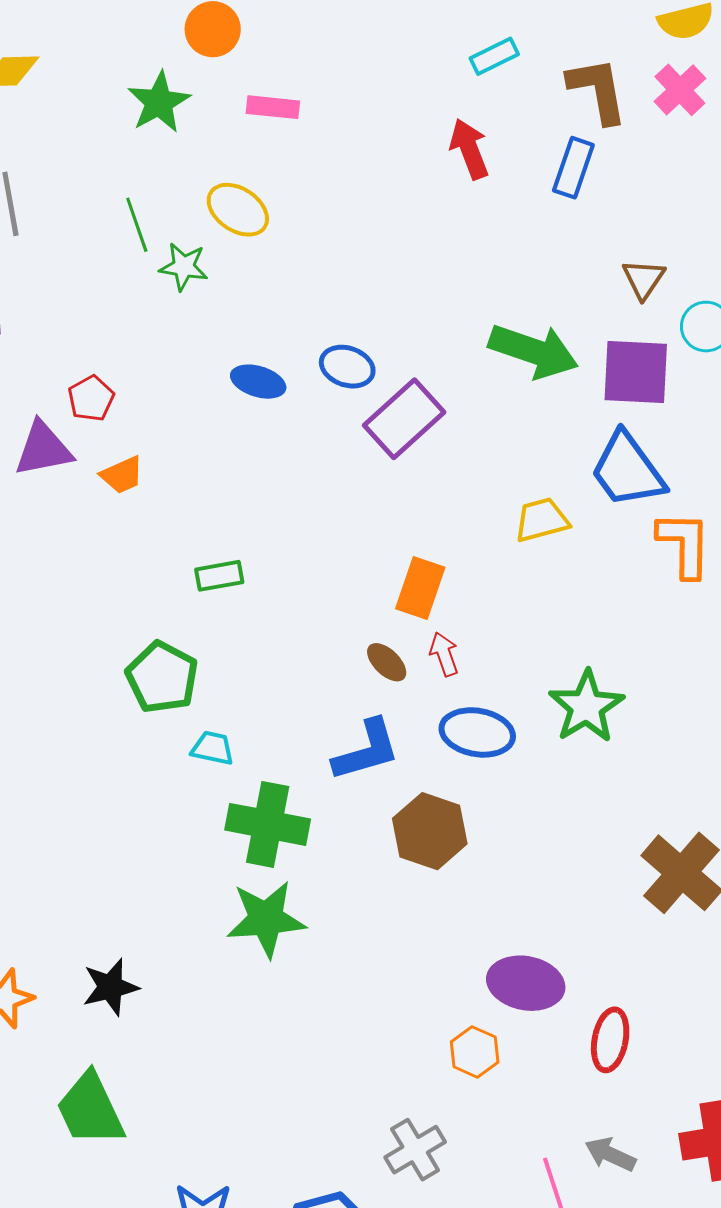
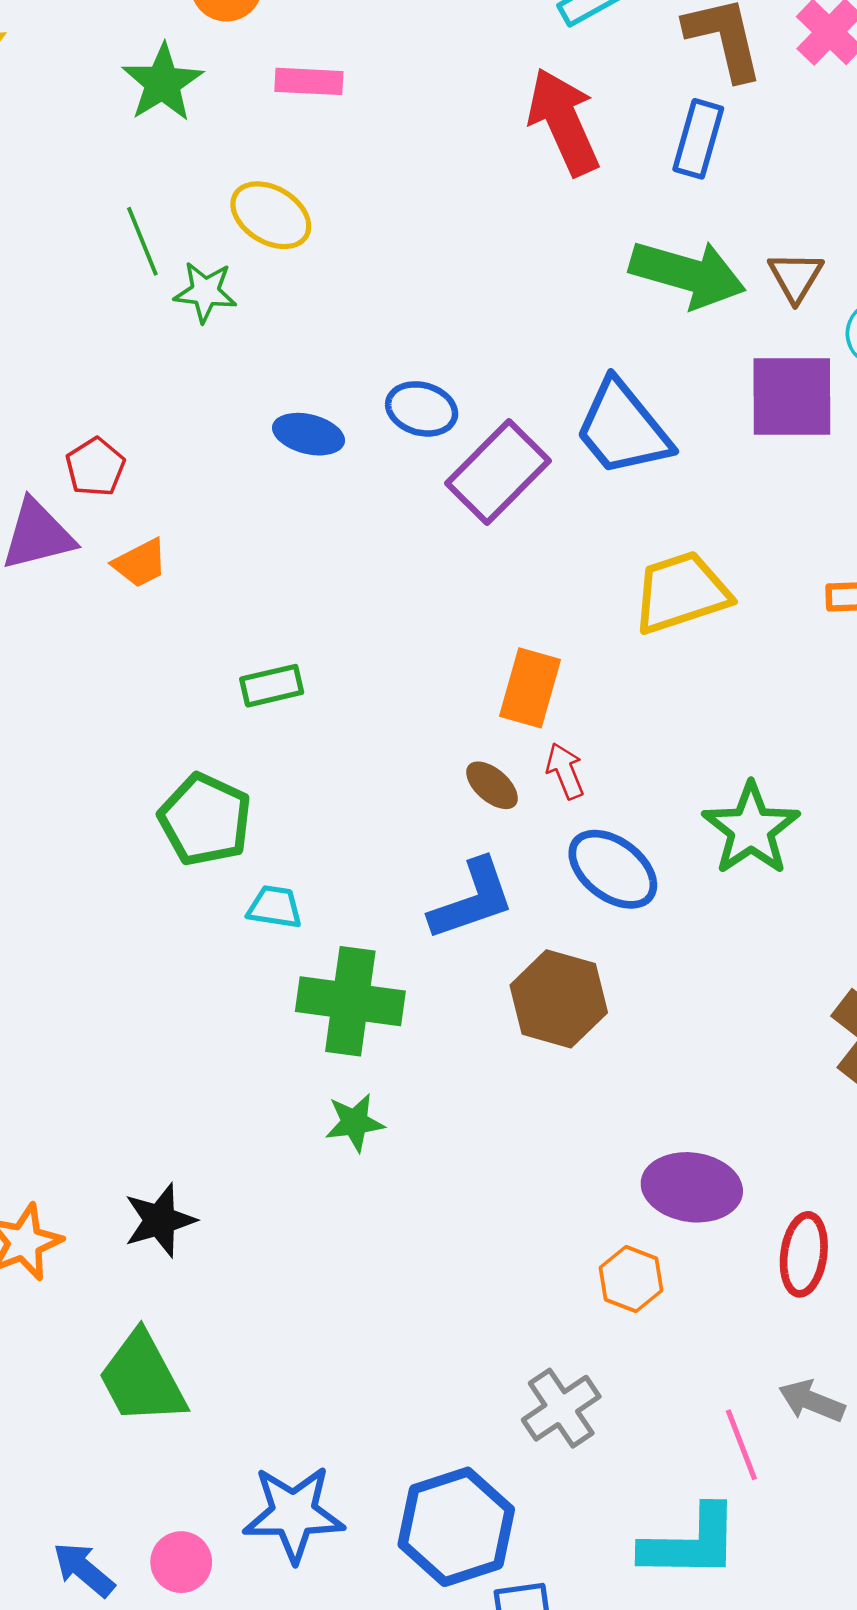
red arrow: (469, 149) -> (564, 122), size x1.4
green arrow: (534, 351) -> (688, 274), moved
blue trapezoid: (628, 470) -> (623, 428), moved
yellow trapezoid: (542, 520) -> (681, 592), size x1.4
blue ellipse: (477, 732) -> (613, 869), turned 30
green star: (266, 919) -> (355, 1123), size x0.6

